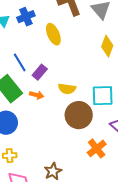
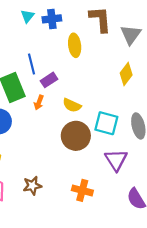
orange arrow: (37, 95) -> (39, 102), turned 80
orange cross: (97, 148) -> (82, 190), moved, turned 36

